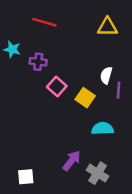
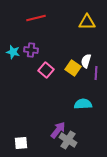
red line: (44, 22) -> (36, 18), turned -30
cyan star: (12, 49) -> (13, 52), moved
yellow square: (85, 98) -> (73, 68), moved
gray cross: (98, 173) -> (68, 140), moved

